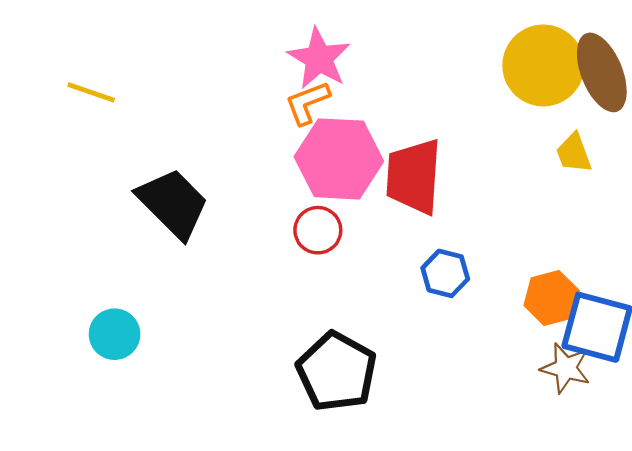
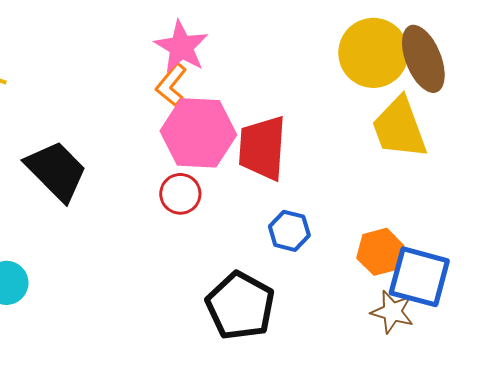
orange L-shape: (307, 103) -> (171, 85), turned -30
yellow trapezoid: (574, 153) -> (399, 128), size x1.8
black pentagon: (337, 372) -> (240, 306), moved

